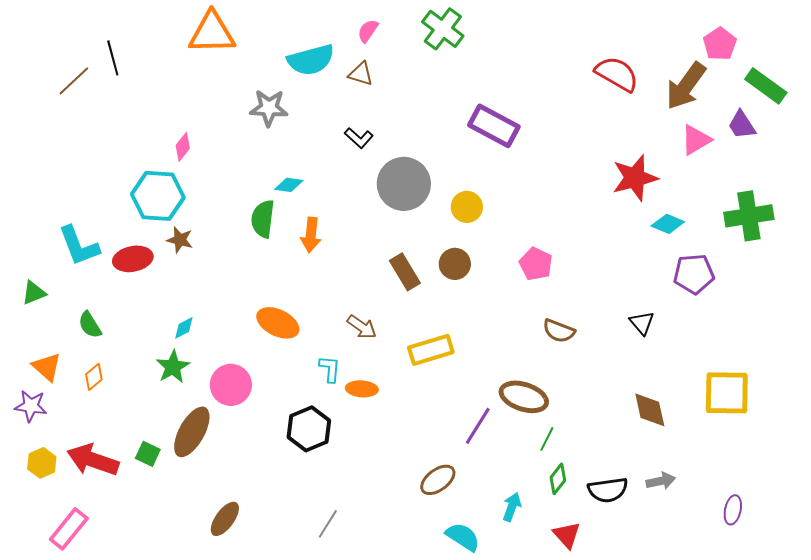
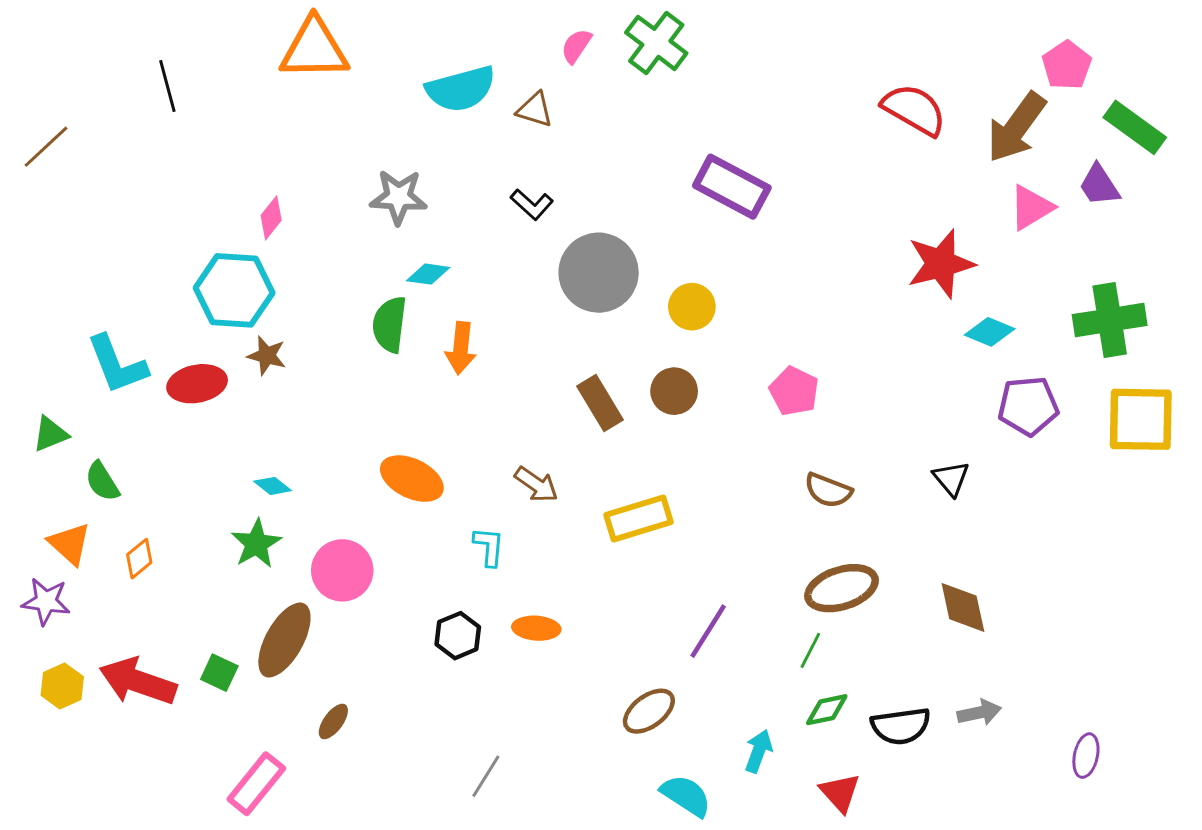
pink semicircle: (368, 31) -> (576, 46), moved
brown line: (74, 81) -> (46, 147), moved
gray star: (269, 108) -> (399, 197), moved
green semicircle: (90, 325) -> (102, 481), moved
cyan diamond: (184, 328) -> (273, 486), turned 65
orange ellipse: (362, 389) -> (536, 628), moved
yellow square: (727, 393) -> (1141, 419), moved
brown ellipse: (524, 397) -> (841, 588), moved, turned -36
black hexagon: (309, 429) -> (458, 636), size x0.7
green diamond: (558, 479) -> (827, 710), turned 40
brown ellipse: (225, 519) -> (333, 721), moved, size x0.7
pink rectangle: (69, 529) -> (256, 784), moved

